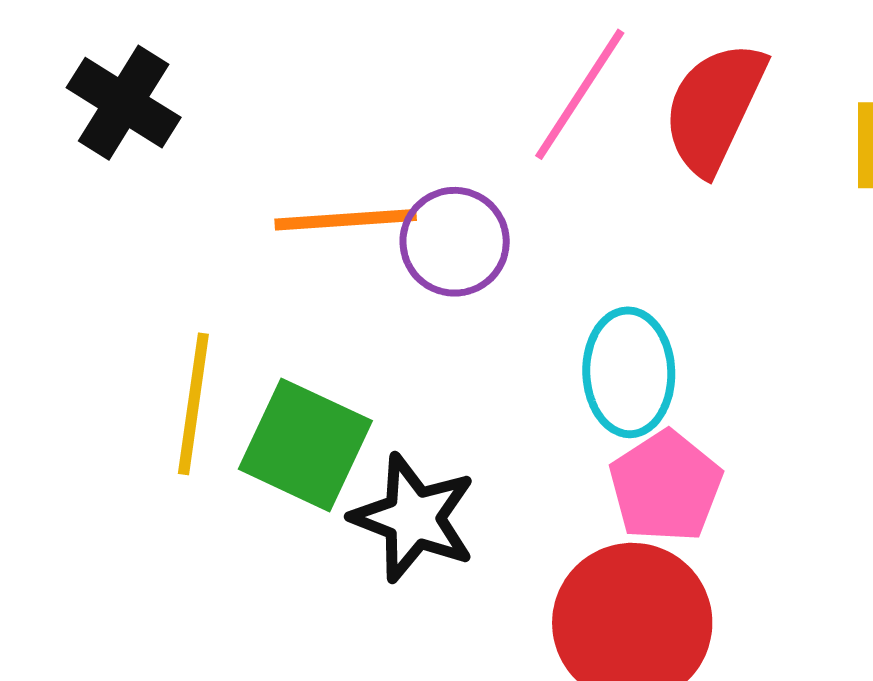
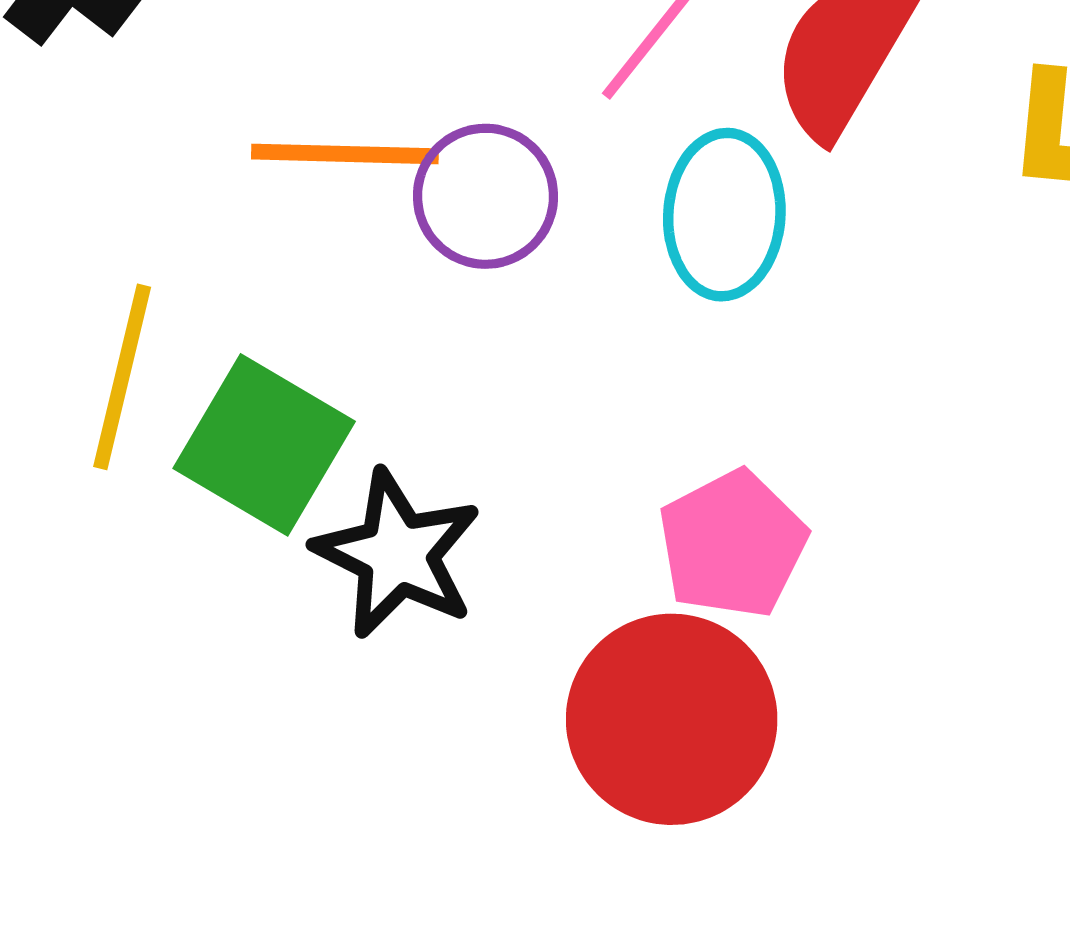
cyan ellipse: (629, 372) -> (724, 215), moved

